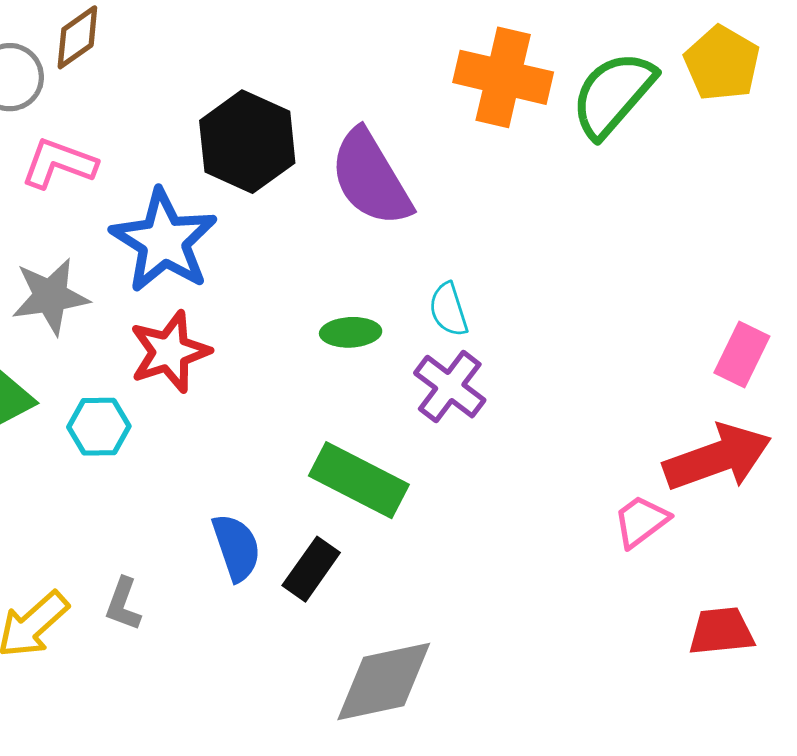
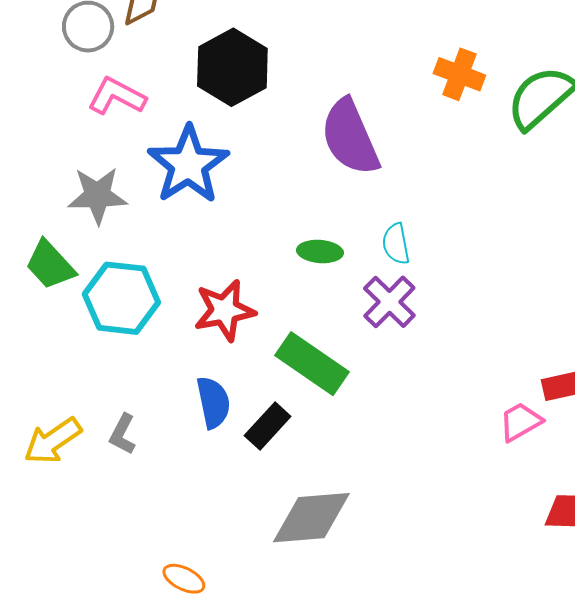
orange cross: (503, 77) -> (459, 74), size x0.7
black hexagon: (247, 142) -> (232, 67), moved
red star: (170, 352) -> (225, 310), moved
cyan hexagon: (99, 427) -> (121, 298), size x1.6

